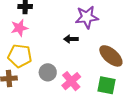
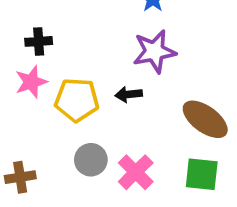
yellow pentagon: (20, 56) -> (77, 100), moved

